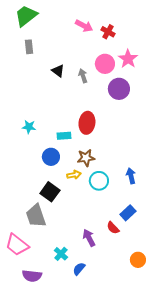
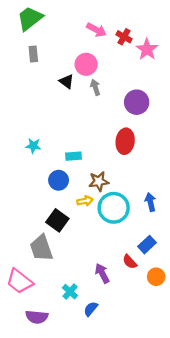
pink star: (128, 59) -> (147, 49), moved
pink circle: (105, 64) -> (86, 64), moved
red ellipse: (87, 123) -> (125, 141), moved
cyan circle: (99, 181) -> (114, 208), size x1.4
orange circle: (138, 260) -> (156, 277), moved

